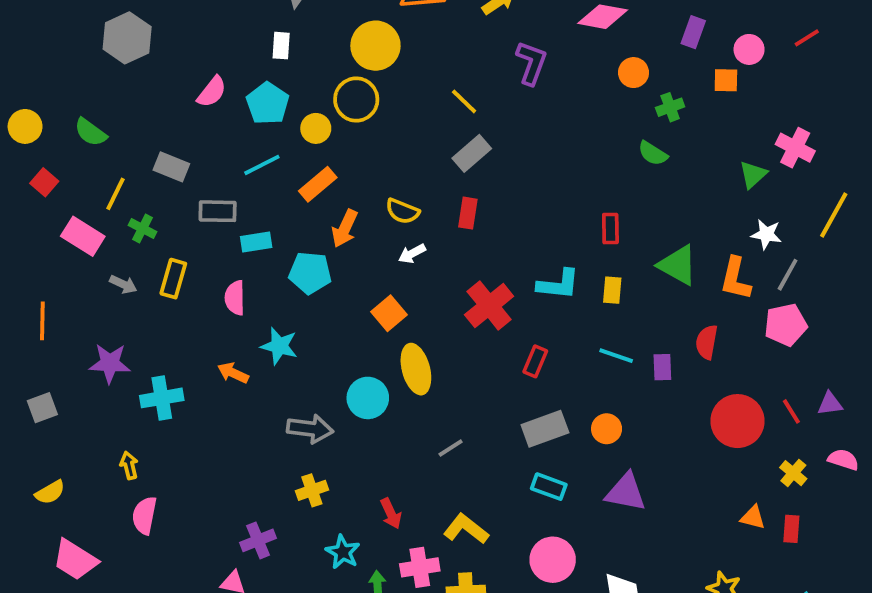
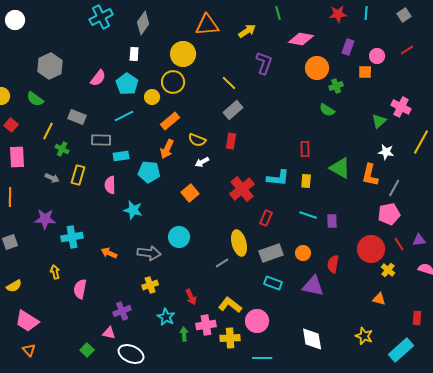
gray hexagon: (127, 38) -> (50, 66), moved
orange circle: (633, 73) -> (317, 68), size x1.5
orange rectangle: (318, 184) -> (170, 121), moved
pink rectangle: (83, 236) -> (17, 157), moved, turned 55
gray line: (788, 275) -> (394, 188), moved
pink pentagon: (786, 325) -> (389, 214), moved
red semicircle: (707, 342) -> (333, 264), moved
yellow ellipse: (416, 369) -> (239, 243), moved
orange arrow: (233, 373) -> (109, 253), moved
yellow cross: (793, 473) -> (388, 270), moved
pink semicircle: (144, 515) -> (80, 289), moved
red rectangle: (791, 529) -> (417, 318), moved
pink circle: (553, 560) -> (257, 321), moved

